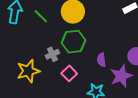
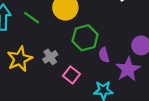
green hexagon: (74, 42) -> (85, 38), moved
yellow star: (28, 71) -> (20, 59), moved

